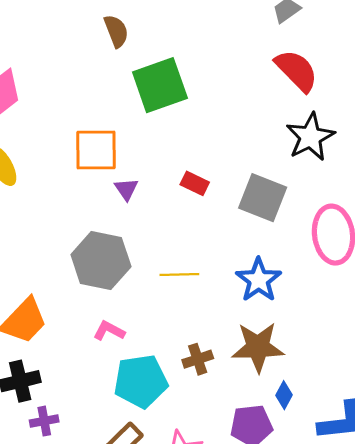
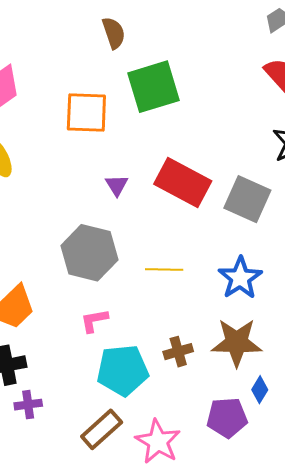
orange square: (96, 150) -> (86, 112), moved
red rectangle: (195, 183) -> (183, 183), size x2.0
pink L-shape: (109, 331) -> (94, 321), turned -40

